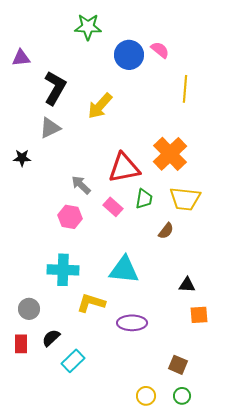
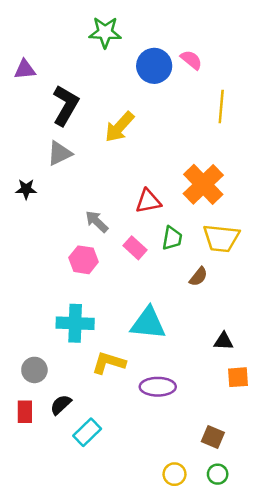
red triangle: (124, 168) -> (148, 201), size x0.7

